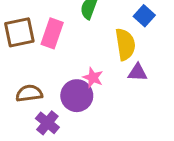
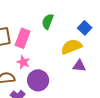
yellow semicircle: (125, 44) -> (71, 47), turned -105
pink star: (93, 78) -> (23, 62), moved

